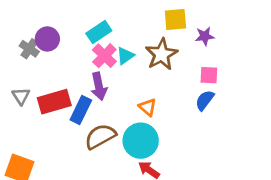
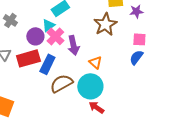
purple circle: (47, 39) -> (35, 36), moved
pink cross: (104, 56) -> (55, 36), moved
cyan triangle: (125, 56) -> (48, 25), moved
purple arrow: (99, 86) -> (73, 45), moved

